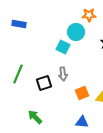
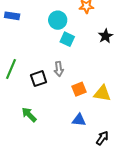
cyan circle: (76, 32) -> (58, 20), moved
cyan square: (63, 47) -> (67, 39), moved

